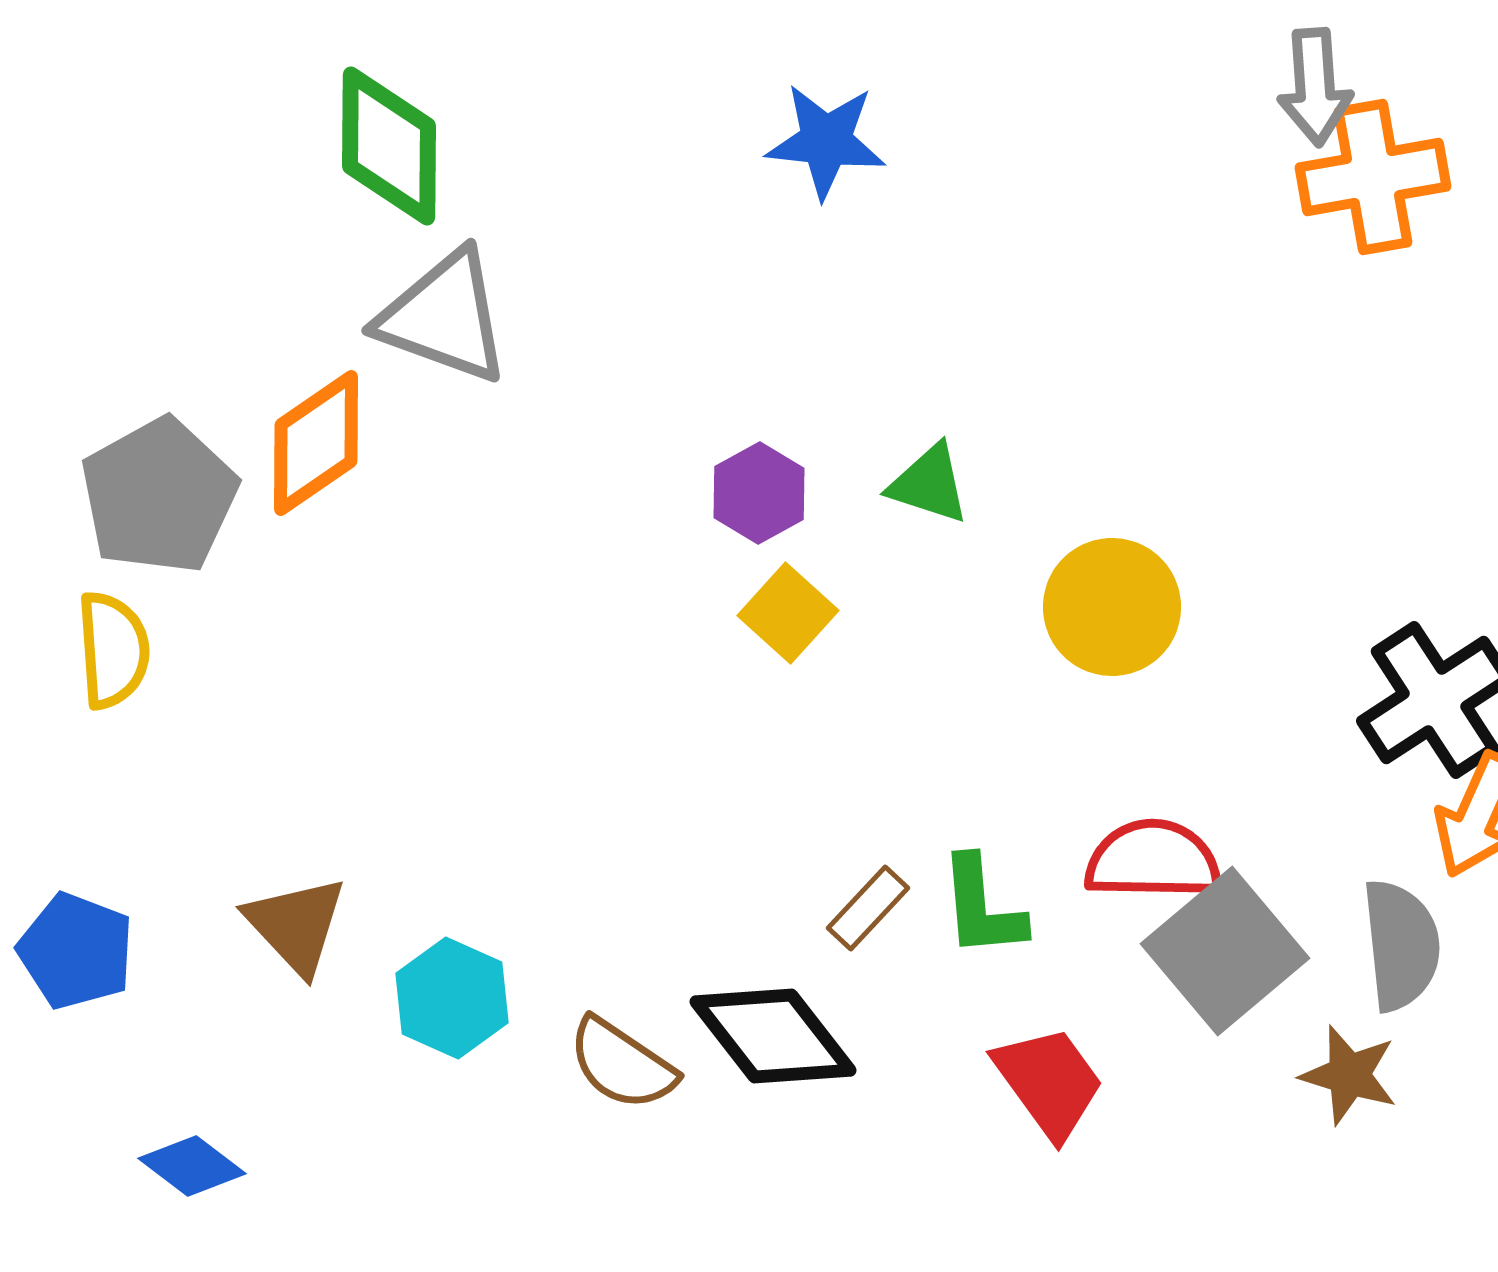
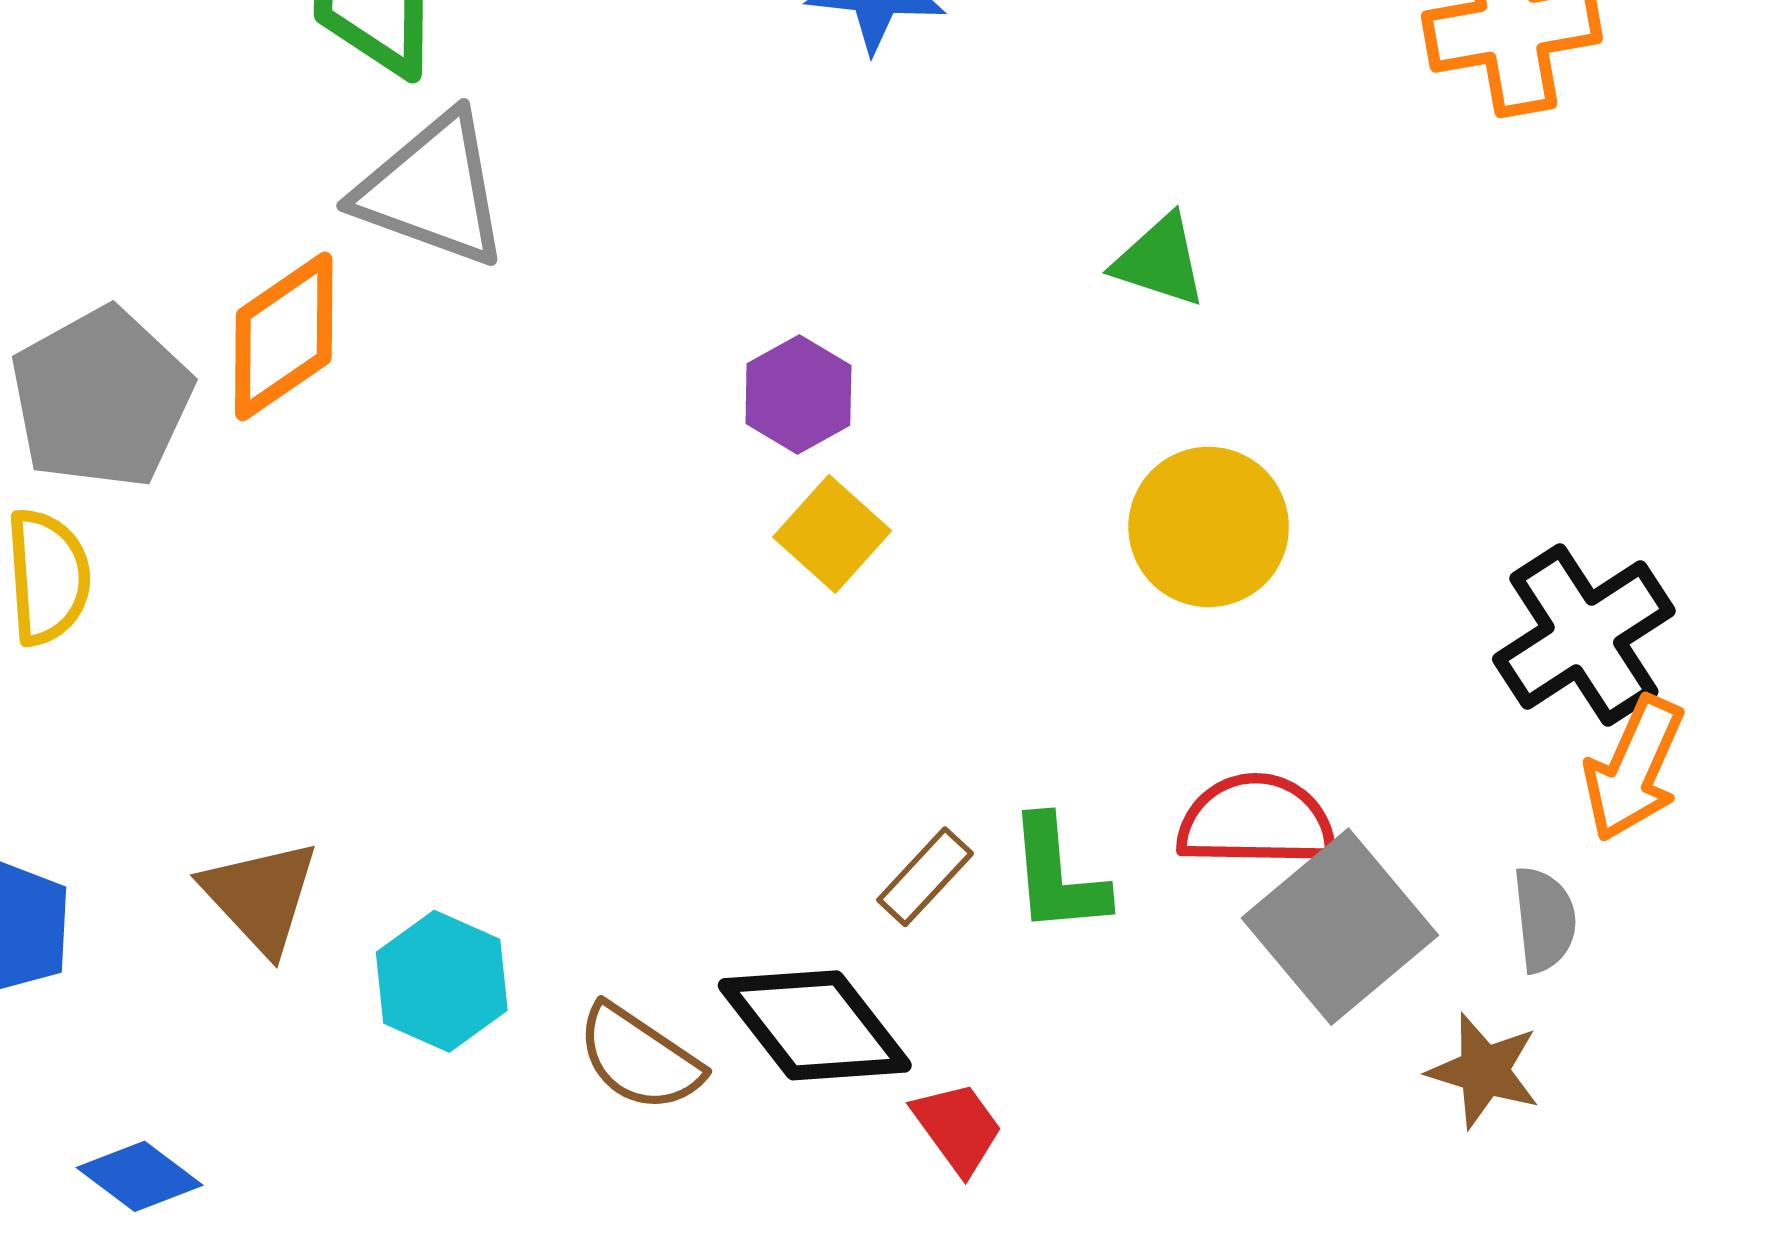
green triangle: (929, 484) -> (1160, 261), moved
gray semicircle: (1401, 945) -> (1544, 920), size x0.7
red trapezoid: (1049, 1082) -> (958, 1128), moved, size x0.7

